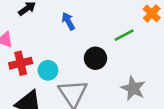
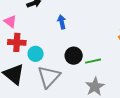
green line: (124, 35) -> (93, 61), moved

